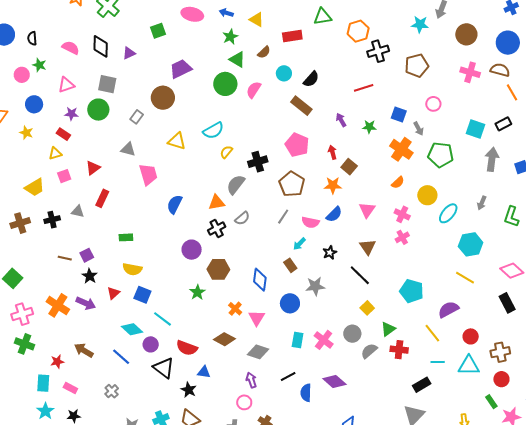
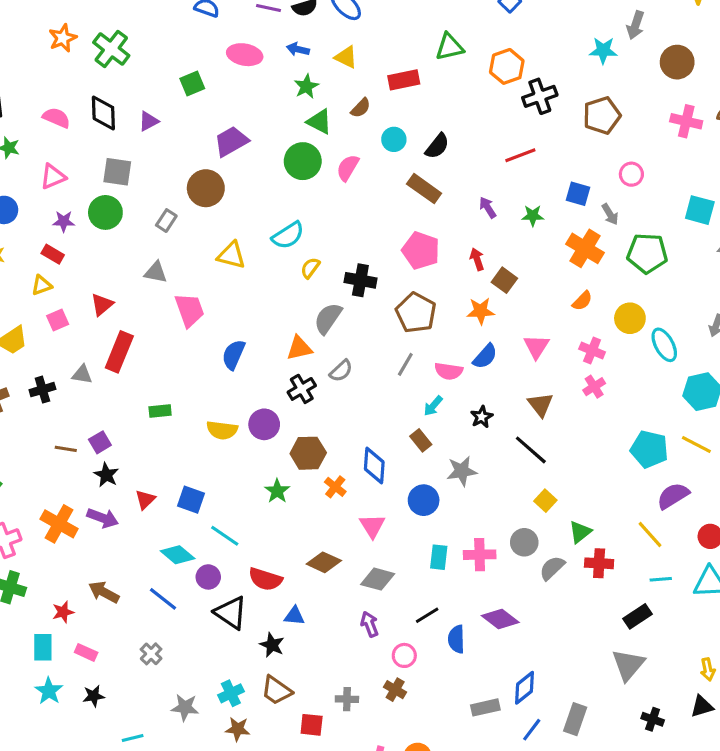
black cross: (258, 162) -> (360, 280), turned 30
red rectangle: (102, 198) -> (119, 352), size x1.4
cyan ellipse: (448, 213) -> (664, 345), turned -65
yellow semicircle: (132, 269) -> (222, 430), moved
cyan pentagon: (412, 291) -> (649, 449), moved
orange cross: (235, 309) -> (335, 487), moved
pink cross: (324, 340) -> (480, 555), turned -36
pink circle: (244, 402) -> (404, 655), moved

